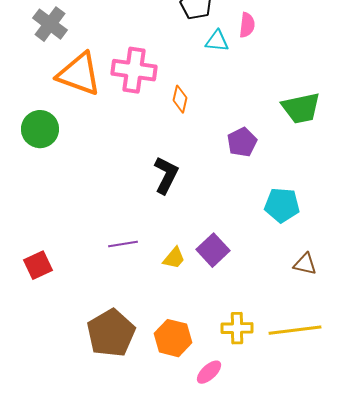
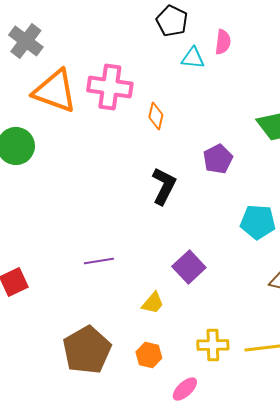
black L-shape: (166, 175) -> (164, 186), moved
yellow trapezoid: (174, 258) -> (153, 303), moved
orange hexagon: (173, 338) -> (149, 355), size x0.7

